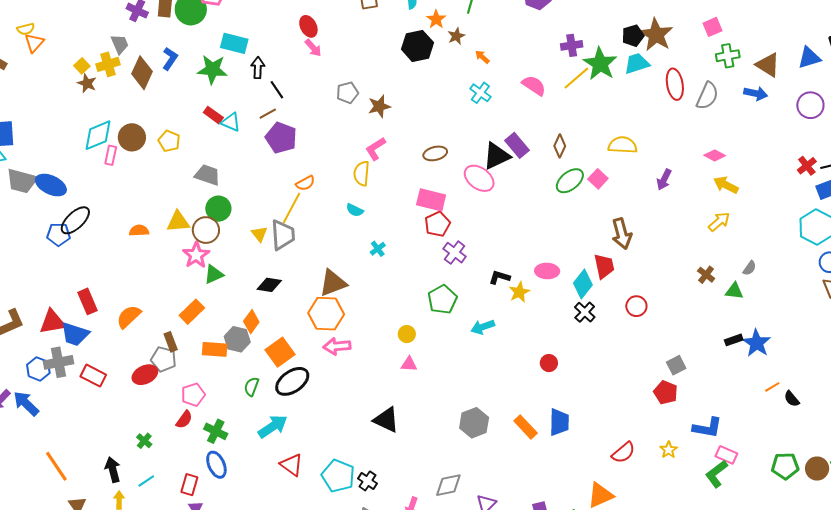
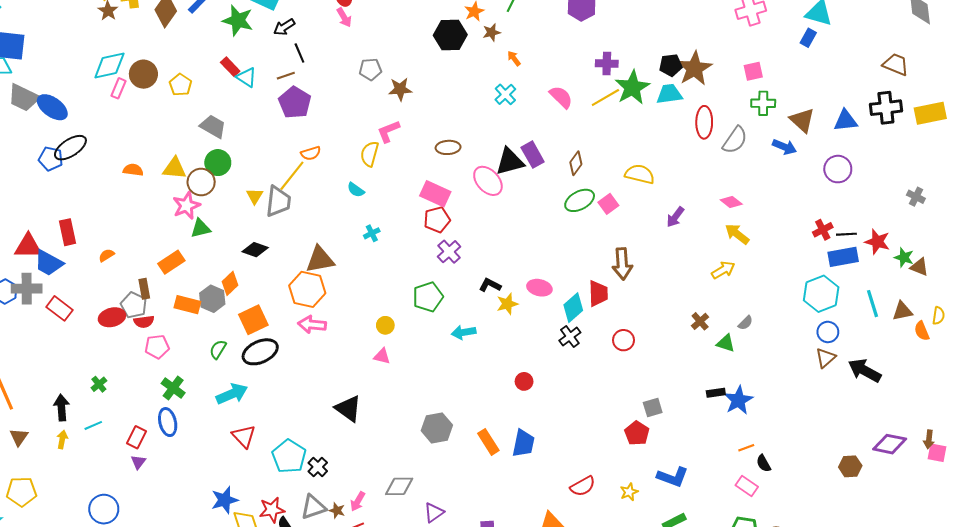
black arrow: (258, 68) -> (284, 27), turned -135
orange semicircle: (129, 317) -> (106, 255), size x0.6
red semicircle: (184, 420) -> (144, 322), moved, turned 36
pink rectangle: (726, 455) -> (747, 486), moved

